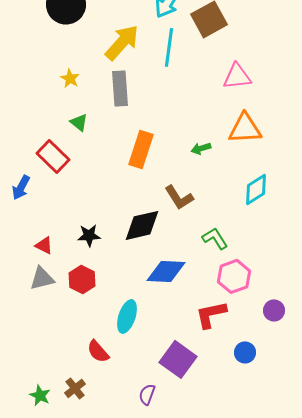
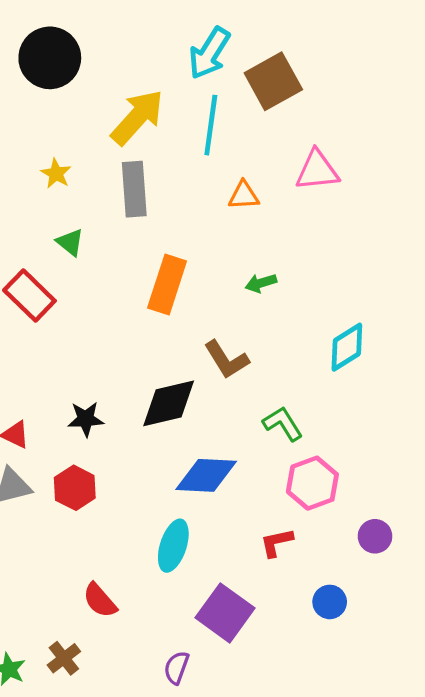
orange triangle: (245, 128) -> (244, 195), moved, size x0.6
red L-shape: (211, 314) -> (276, 543), size x0.7
cyan ellipse: (127, 316) -> (173, 546), moved

